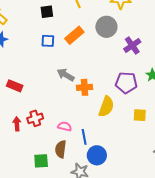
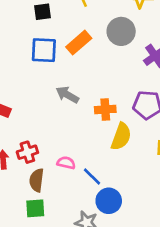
blue square: (48, 41) -> (44, 50), size x1.5
orange cross: (84, 87) -> (105, 109), moved
blue line: (84, 137) -> (92, 176), turned -35
brown semicircle: (61, 149) -> (37, 180), moved

